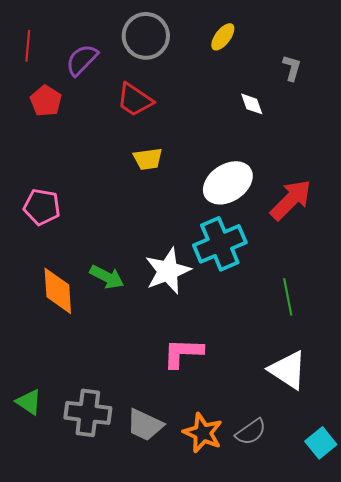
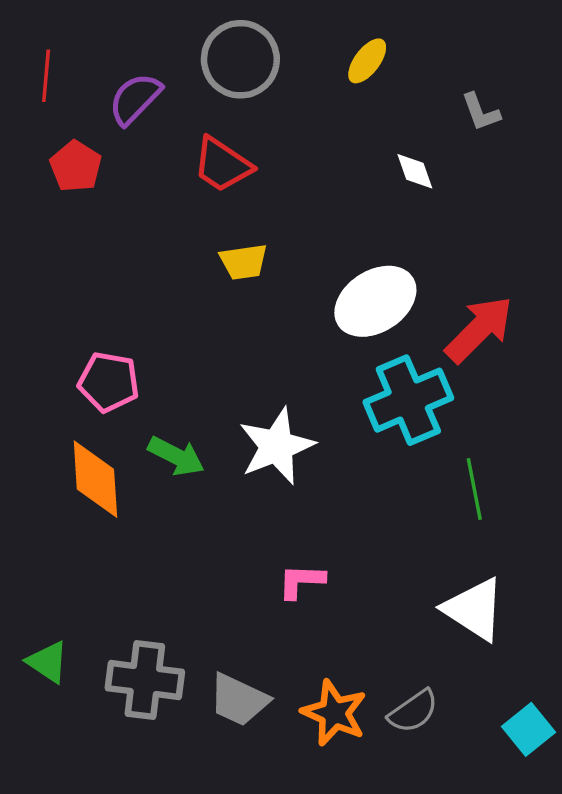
gray L-shape: (292, 68) -> (481, 112), turned 144
pink pentagon: (42, 207) -> (109, 382), moved
cyan cross: (220, 244) -> (408, 400), moved
pink L-shape: (183, 353) -> (301, 581), size x0.7

